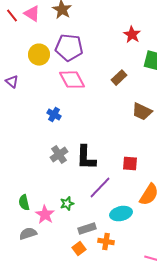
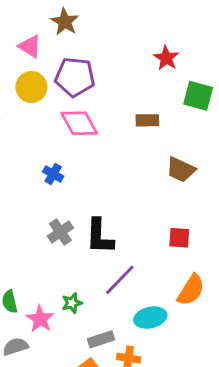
pink triangle: (32, 14) -> (30, 46), moved
brown rectangle: (119, 78) -> (147, 120), turned 42
red square: (130, 164) -> (179, 238), moved

